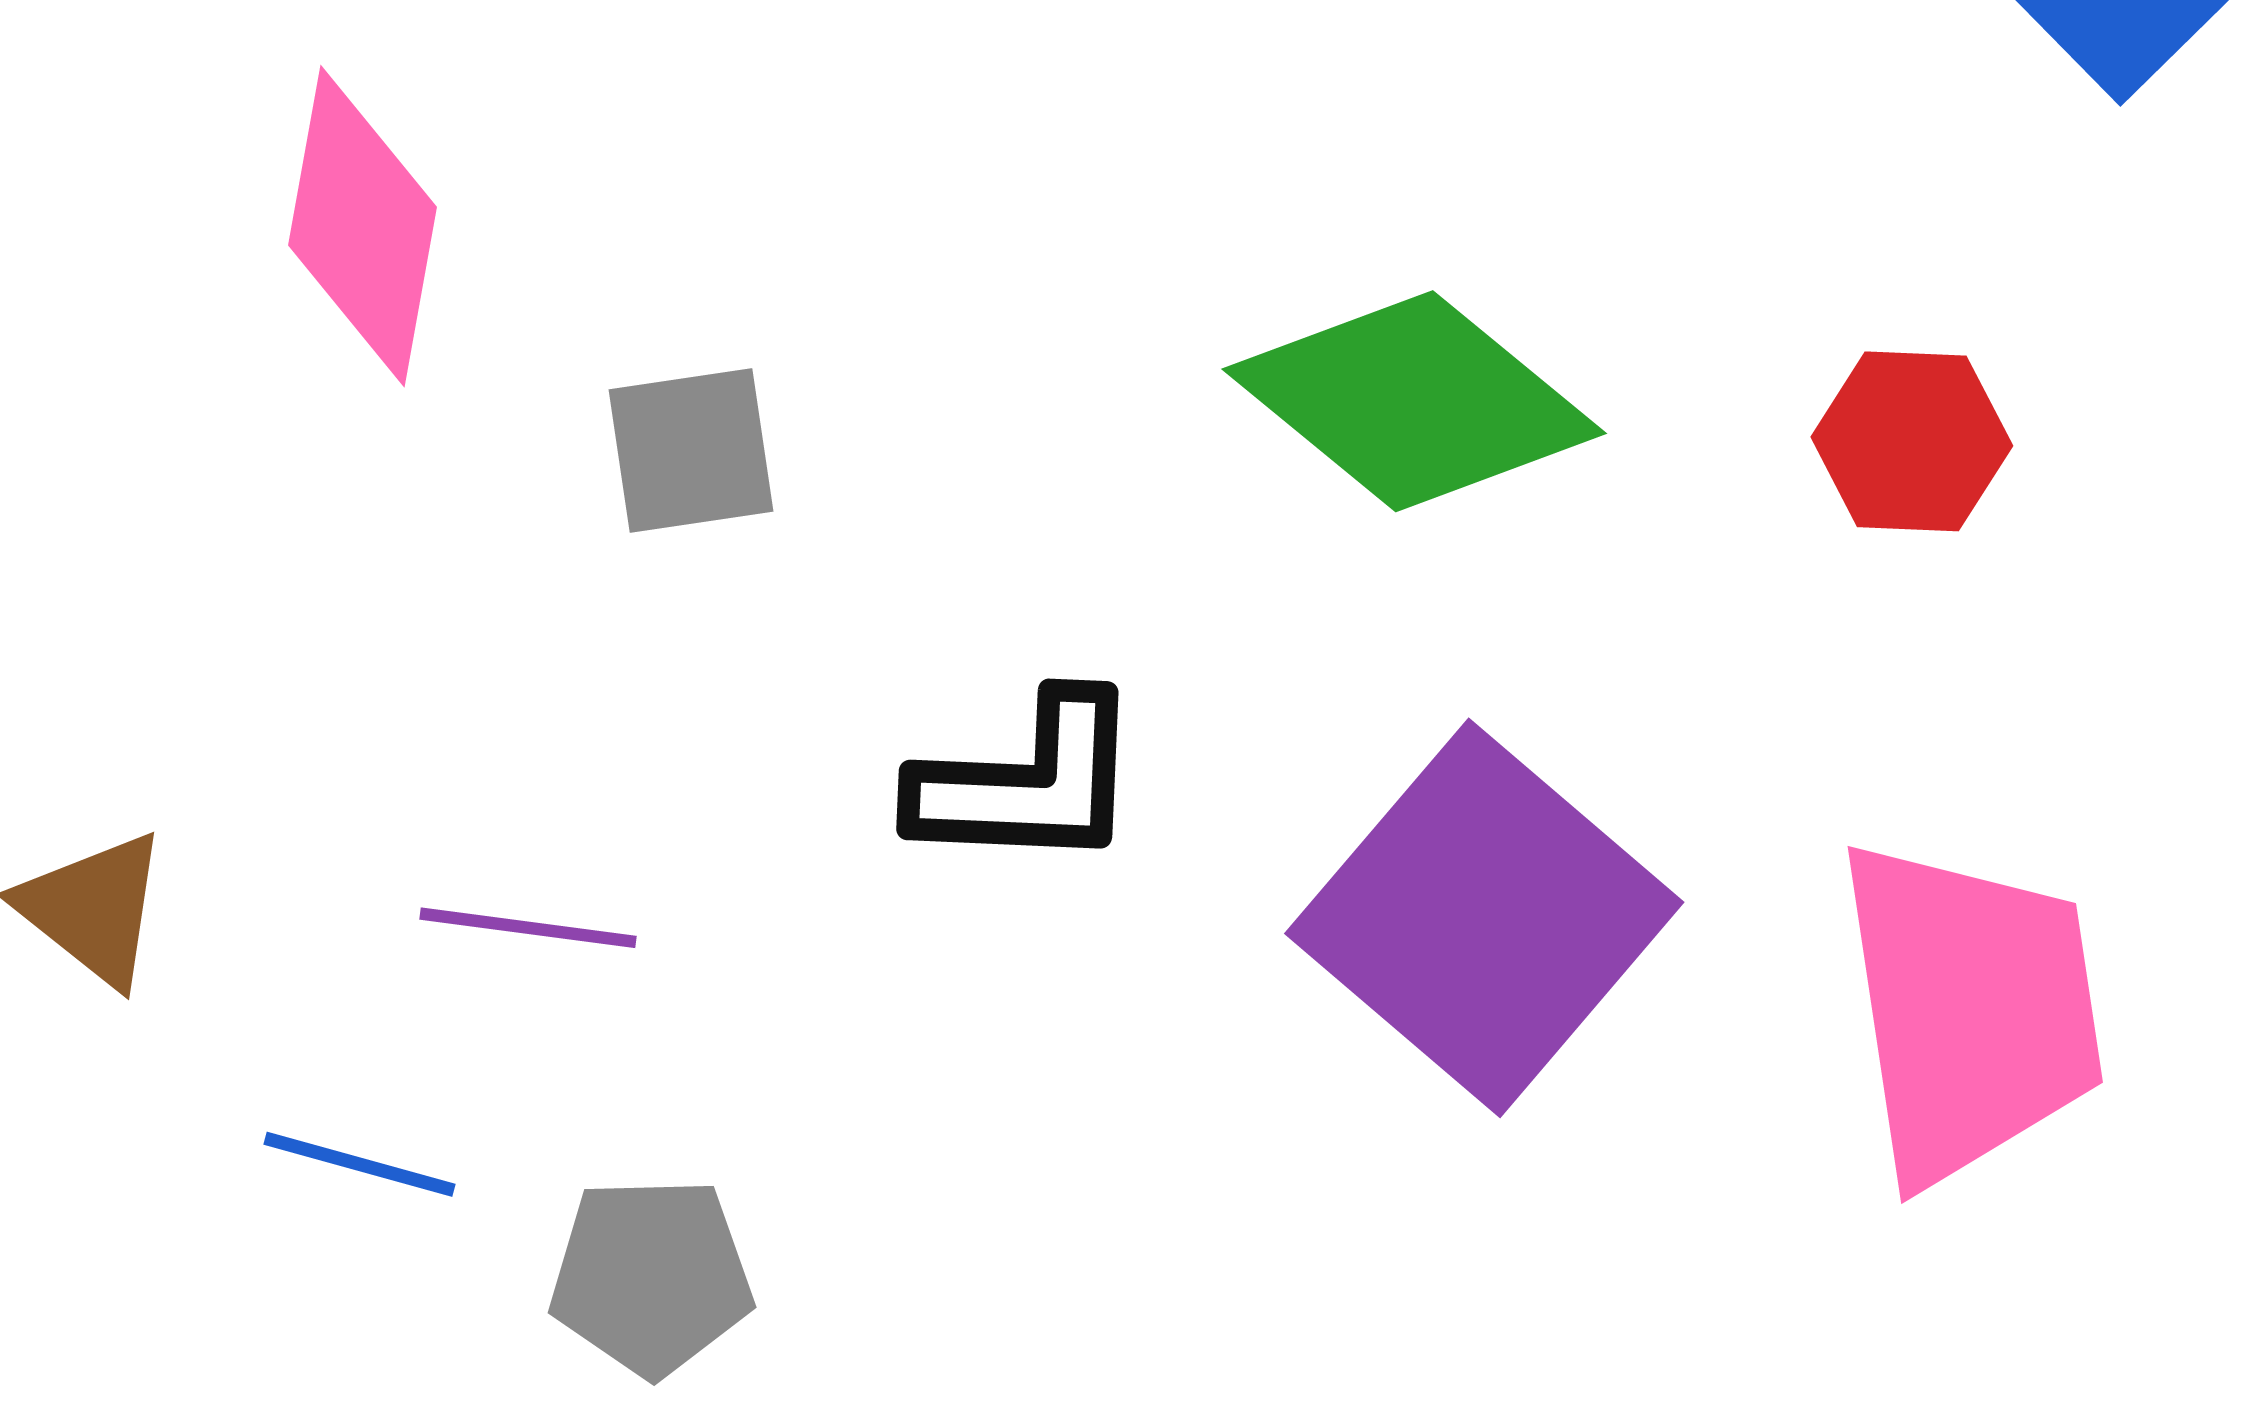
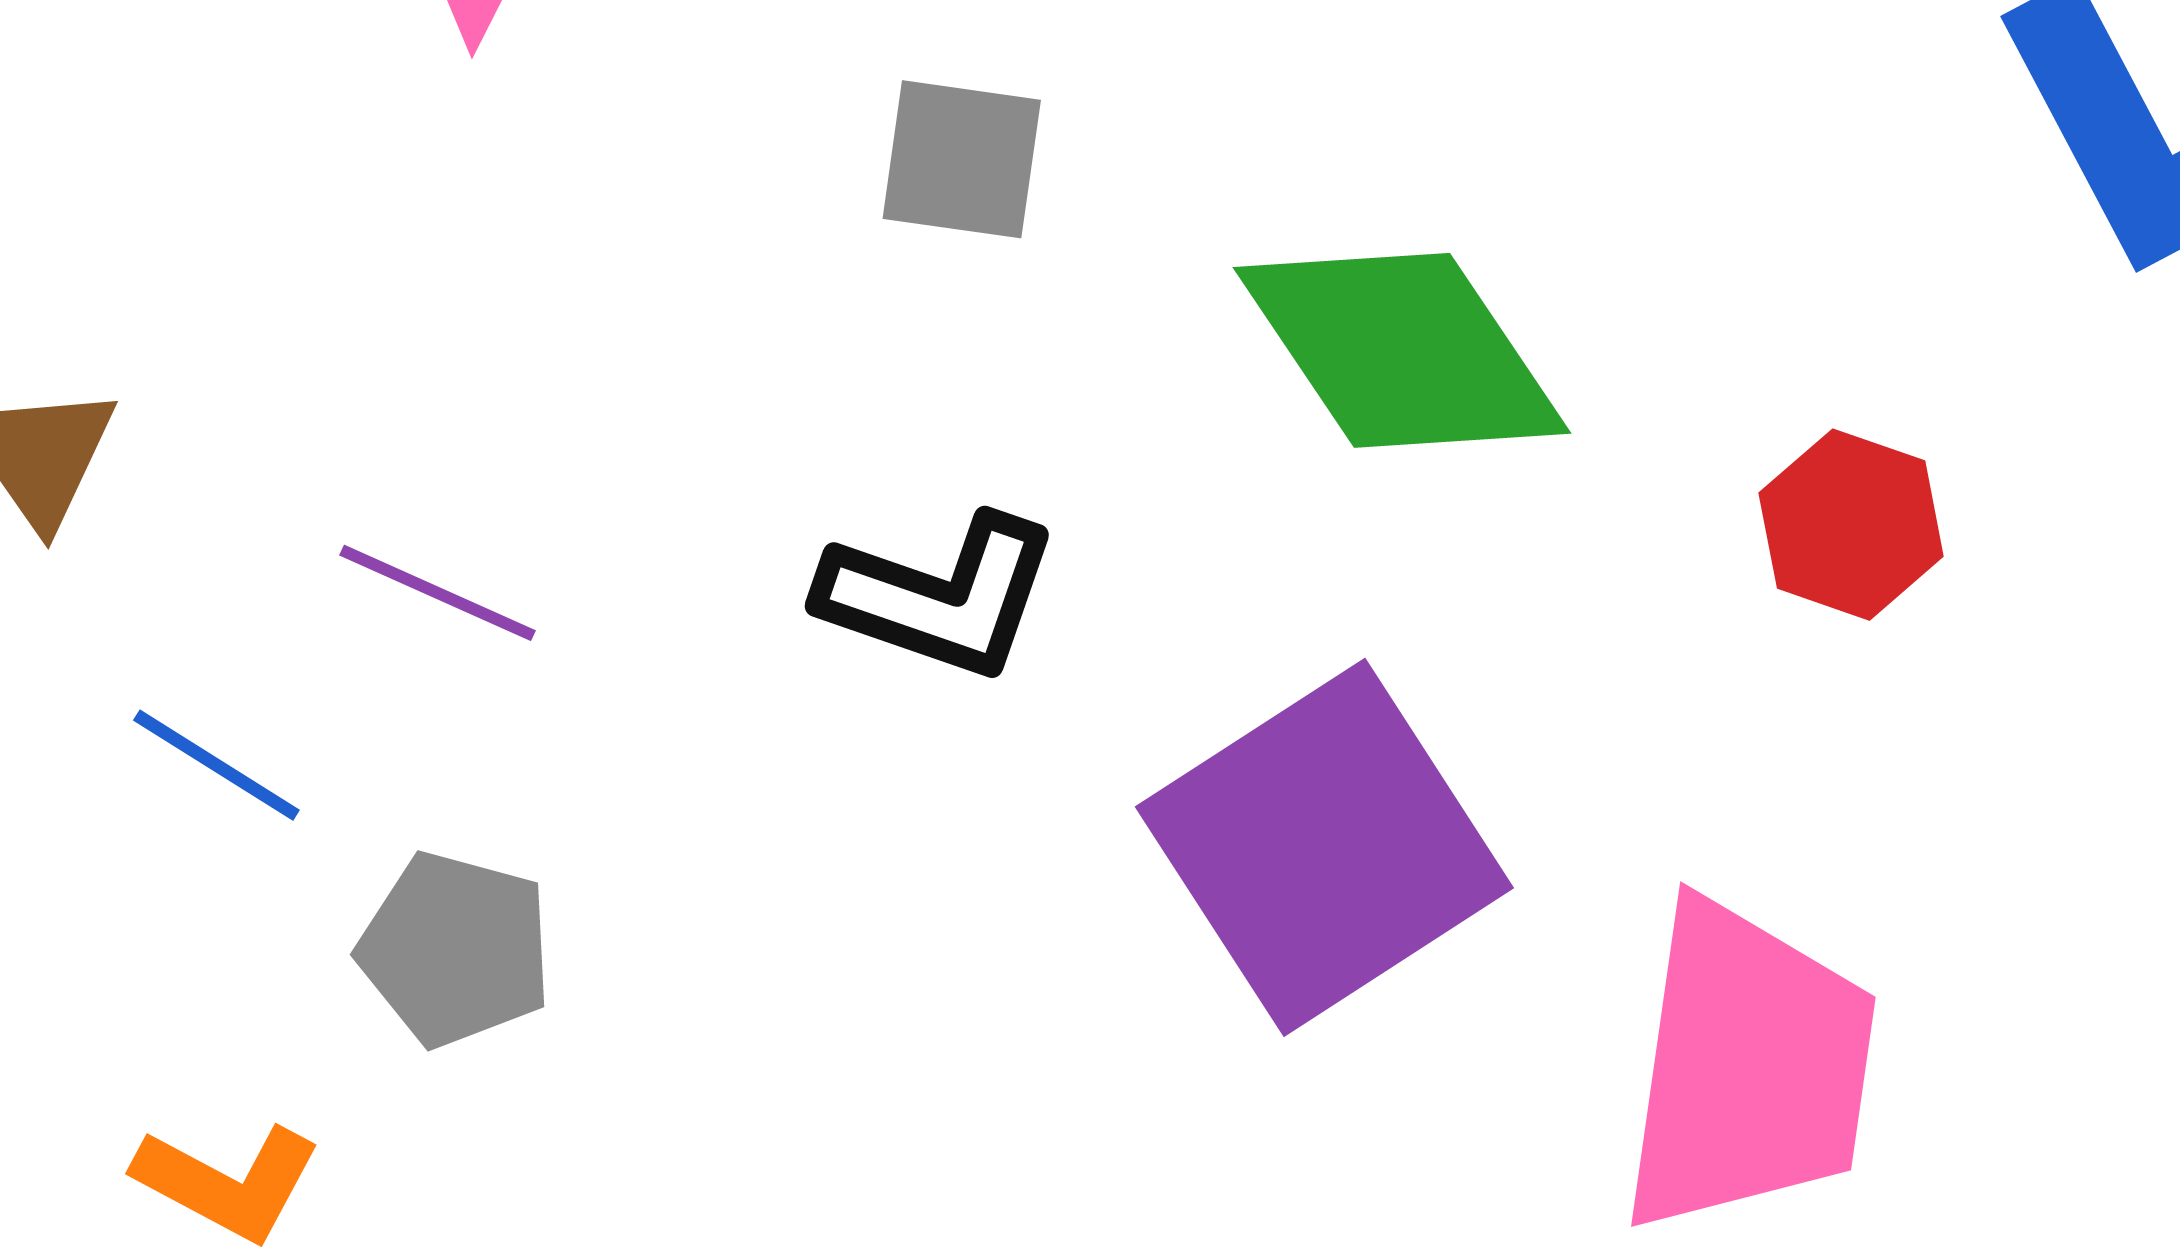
gray square: (691, 451) -> (962, 159), moved

